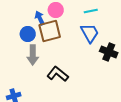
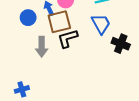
blue circle: (28, 34) -> (28, 18), moved
black L-shape: (58, 74) -> (68, 38), moved, turned -55

